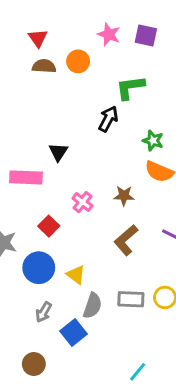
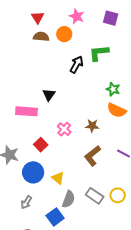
pink star: (109, 34) -> (77, 16), moved
black arrow: (108, 119) -> (77, 64), moved
gray rectangle: (131, 299) -> (95, 196), turned 30
gray arrow: (44, 312) -> (26, 202), moved

